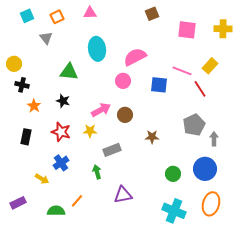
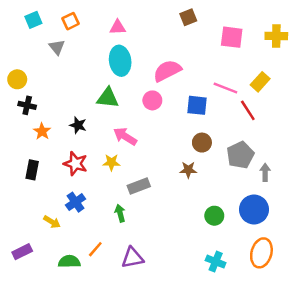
pink triangle: (90, 13) -> (118, 27), moved
green triangle: (69, 72) -> (108, 98), moved
pink arrow: (101, 110) -> (125, 136), turned -120
brown circle: (125, 115) -> (202, 143), moved
purple triangle: (123, 195) -> (133, 258), moved
cyan cross: (174, 211) -> (216, 262), size x0.7

